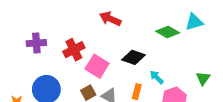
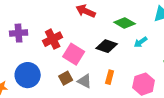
green diamond: (168, 32) -> (125, 23), moved
cyan arrow: (157, 77) -> (141, 42), moved, turned -80

